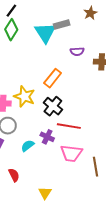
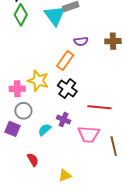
purple semicircle: (77, 51) -> (81, 41), moved
red line: (69, 126) -> (99, 107), moved
yellow triangle: (45, 193) -> (65, 175), turned 40

